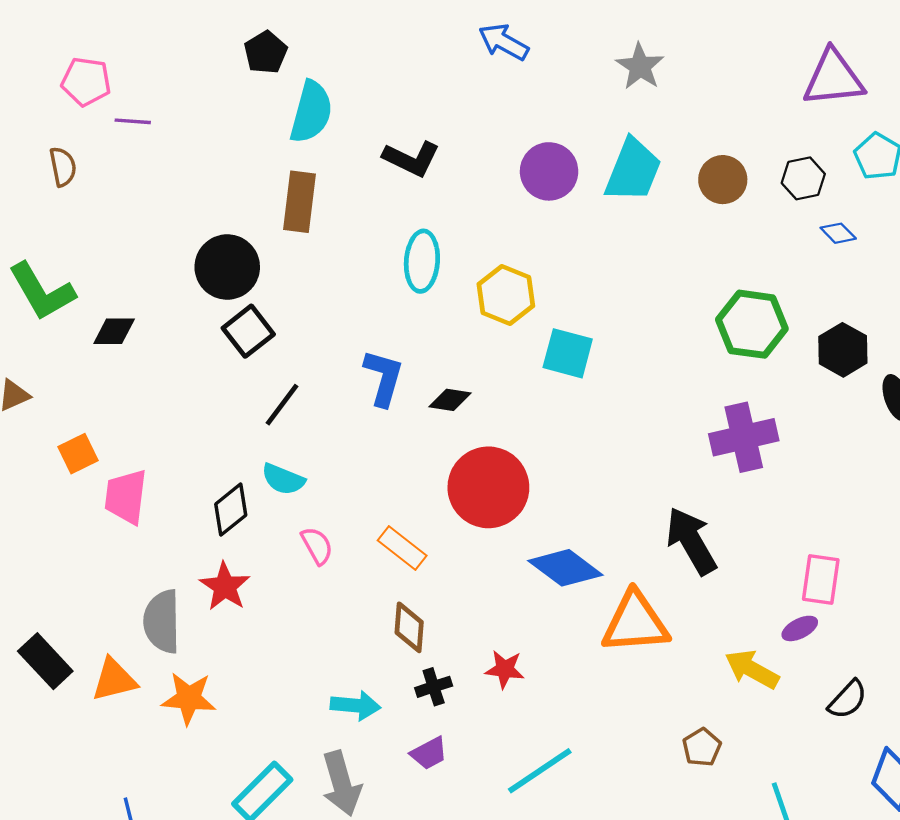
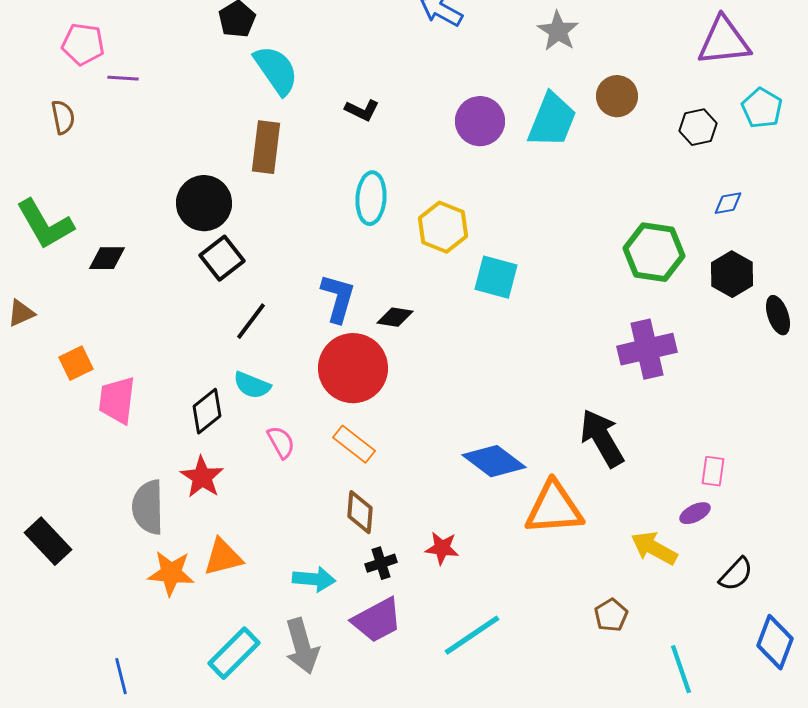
cyan semicircle: (311, 112) -> (276, 70), turned -50
black L-shape: (411, 159) -> (362, 110), size x0.7
brown circle: (723, 180) -> (617, 96), moved
blue diamond: (838, 233) -> (728, 203), moved, turned -56
red circle: (488, 487) -> (353, 368), moved
pink rectangle: (821, 580) -> (713, 471), size x0.7
orange triangle: (114, 680) -> (223, 557), moved
purple trapezoid: (429, 753) -> (377, 620), size x1.6

